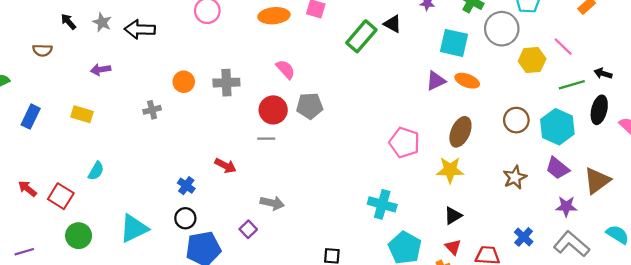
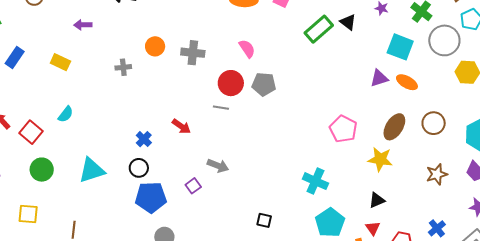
brown circle: (516, 120) -> (434, 123), moved

